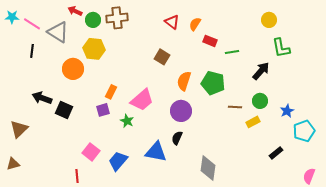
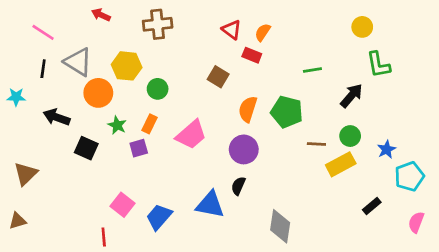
cyan star: (12, 17) -> (16, 97), moved
green circle: (93, 20) -> (158, 89), moved
gray triangle: (58, 32) -> (78, 62), moved
red rectangle: (210, 41) -> (252, 55), moved
black arrow: (42, 98) -> (57, 117), moved
green star: (127, 121) -> (117, 125), moved
yellow rectangle: (253, 122) -> (341, 164), size x1.5
pink semicircle: (309, 176) -> (416, 222), moved

